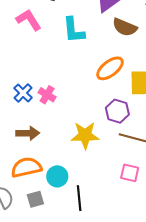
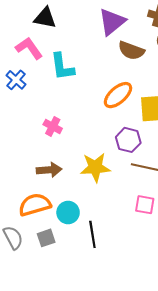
cyan L-shape: (74, 30) -> (62, 67), moved
blue cross: (23, 93) -> (16, 80), moved
brown arrow: (28, 133) -> (49, 170), moved

